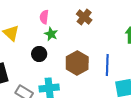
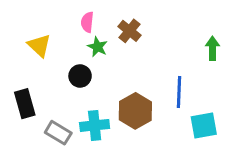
brown cross: (84, 17) -> (130, 31), moved
brown hexagon: (77, 63) -> (135, 111), moved

